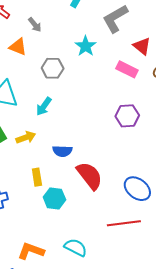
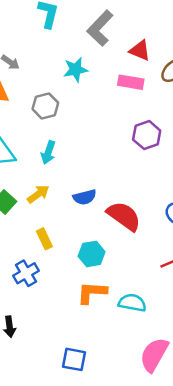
cyan star: (86, 46) -> (76, 70), turned -30
yellow rectangle: (37, 177) -> (44, 239), moved
orange L-shape: (31, 251) -> (92, 293), moved

